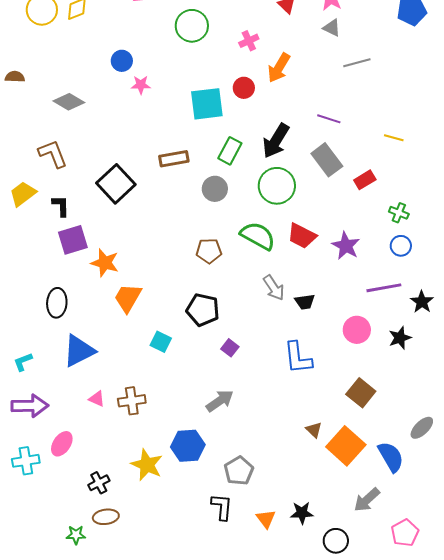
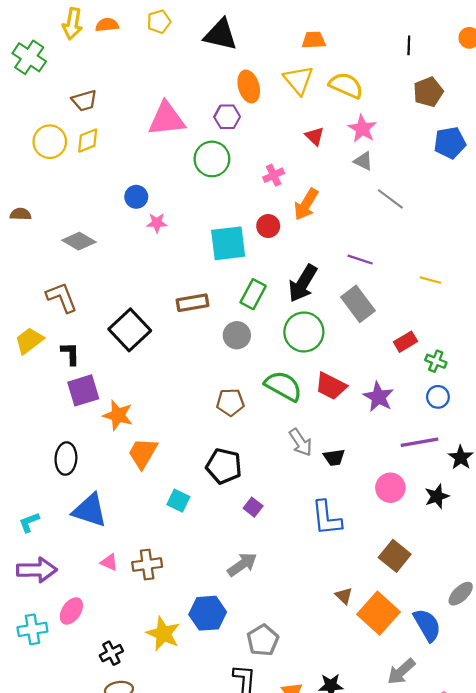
gray line: (357, 63) -> (390, 199), turned 52
red rectangle: (365, 180) -> (406, 342), moved
blue triangle: (79, 351) -> (90, 510), turned 45

